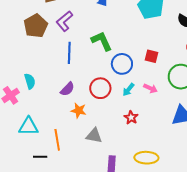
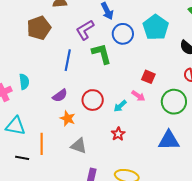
purple L-shape: (64, 21) -> (85, 30), moved
blue circle: (122, 64) -> (123, 34), moved
pink arrow: (150, 88) -> (138, 96), moved

